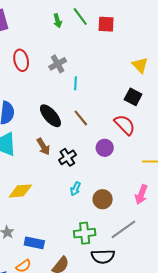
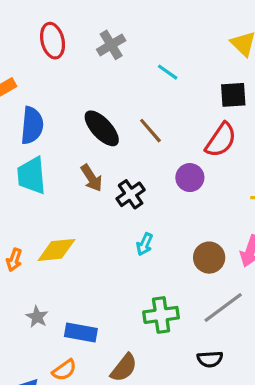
cyan line: (75, 83) -> (168, 72), moved, turned -56
black square: (133, 97) -> (233, 95), turned -30
red semicircle: (125, 125) -> (221, 140), turned 80
brown circle: (103, 199) -> (209, 258), moved
black semicircle: (103, 256) -> (210, 359), moved, size x0.7

